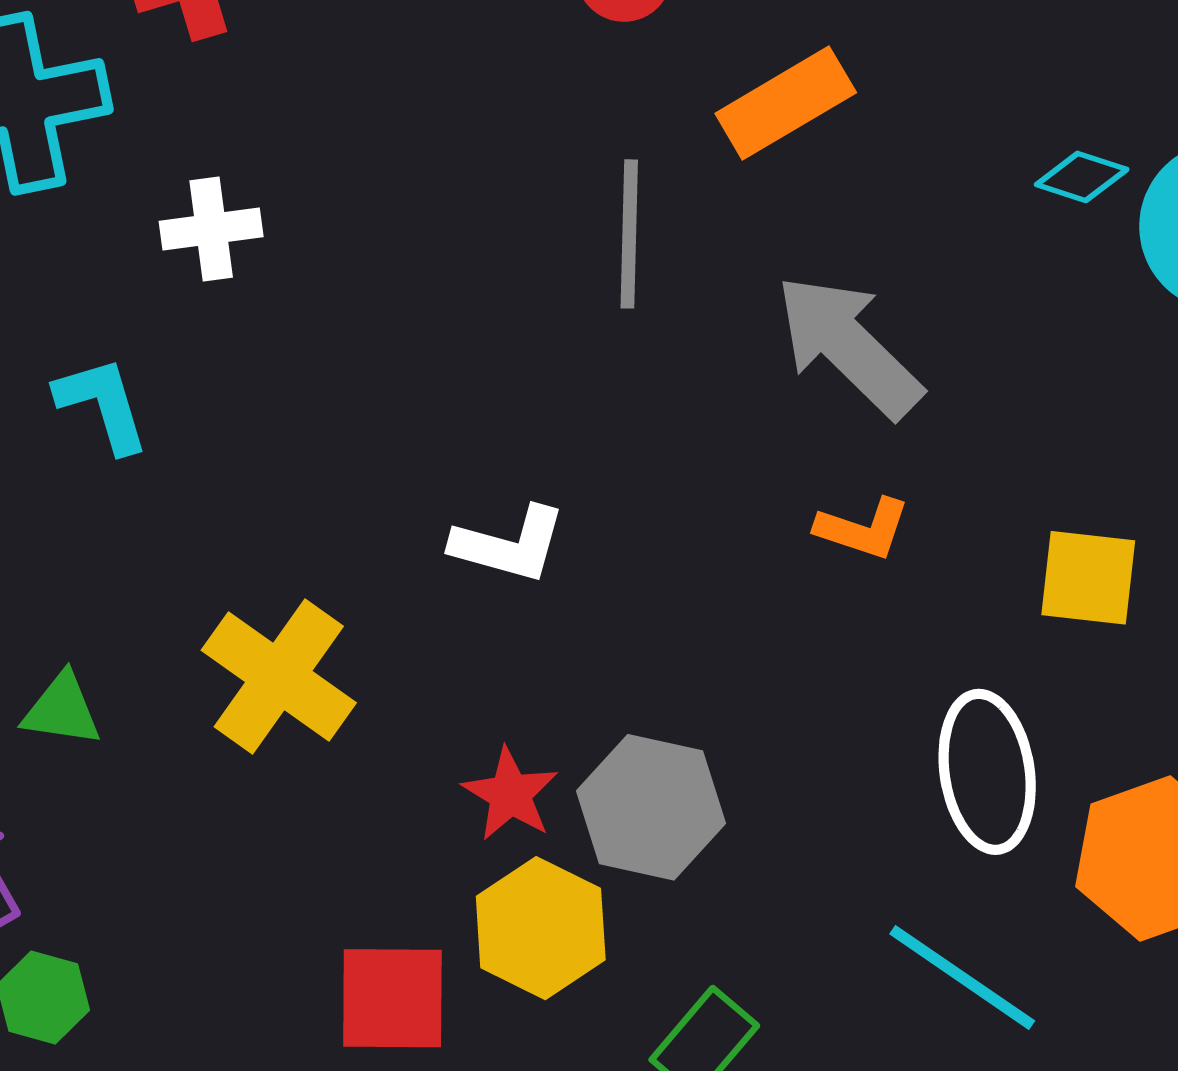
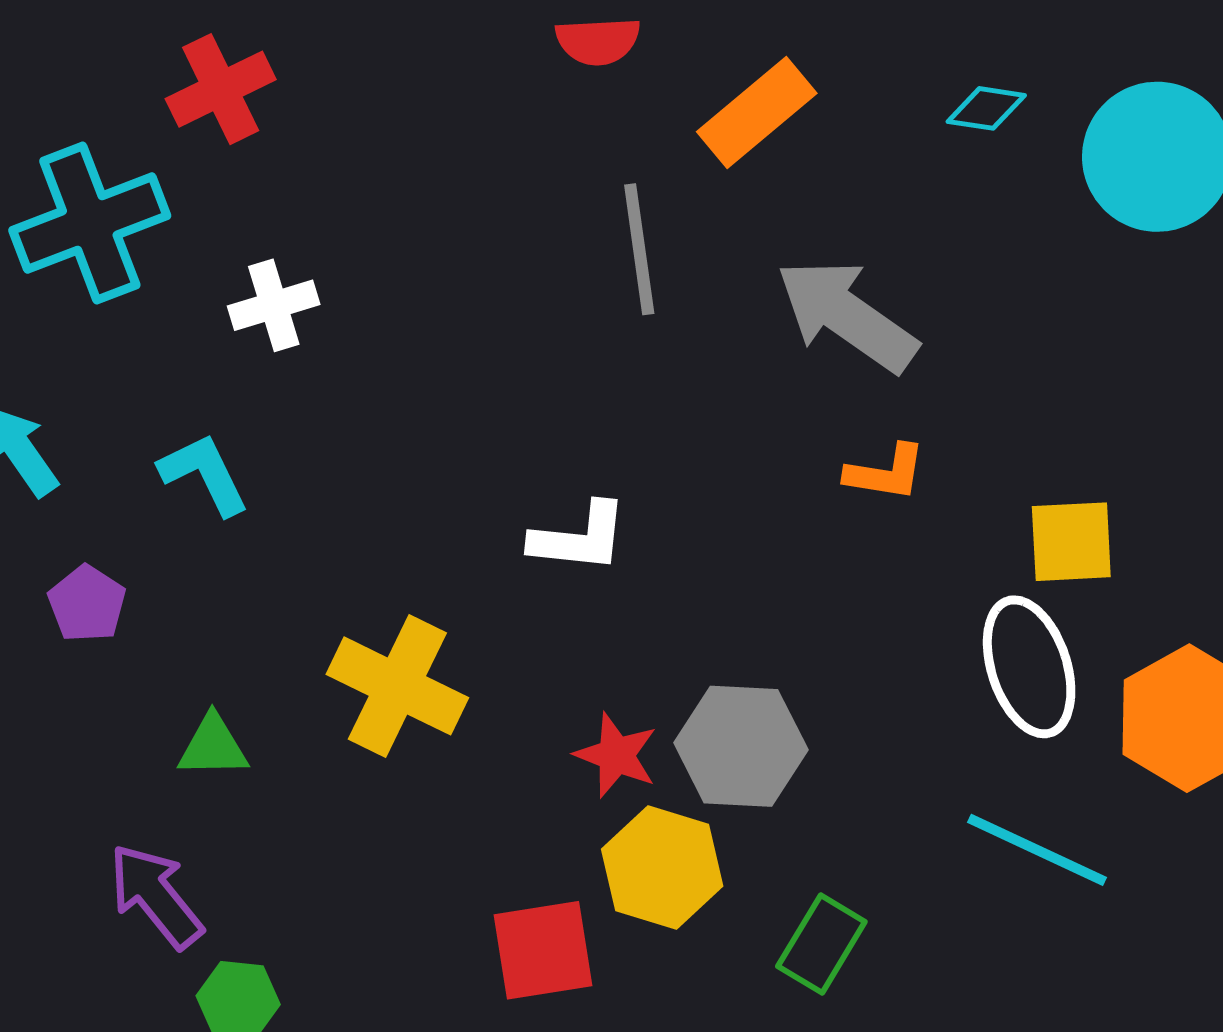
cyan diamond: (1082, 177) -> (986, 108), moved
yellow square: (1088, 578) -> (1071, 542), moved

